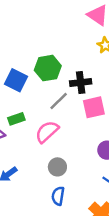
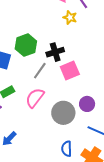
gray circle: (57, 167) -> (63, 113), moved, size x1.5
blue semicircle: (58, 196) -> (67, 149), moved

